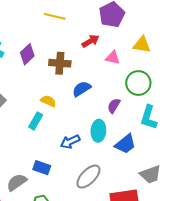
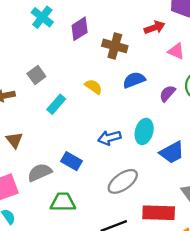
purple semicircle: (114, 106) -> (167, 93), moved
cyan rectangle: (36, 121) -> (56, 104), moved

